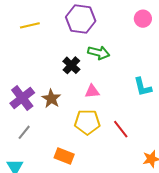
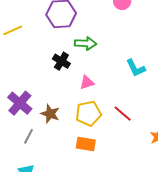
brown star: (51, 99) -> (50, 114), moved
orange rectangle: (64, 156) -> (86, 144), moved

